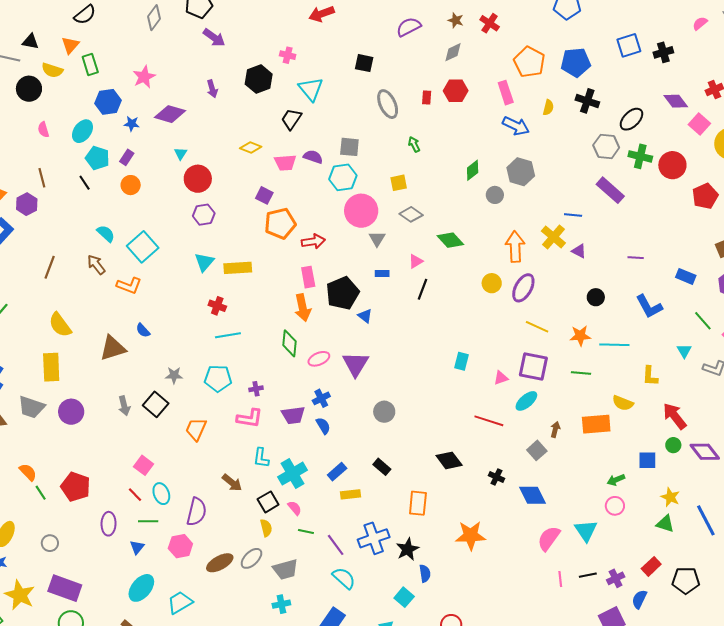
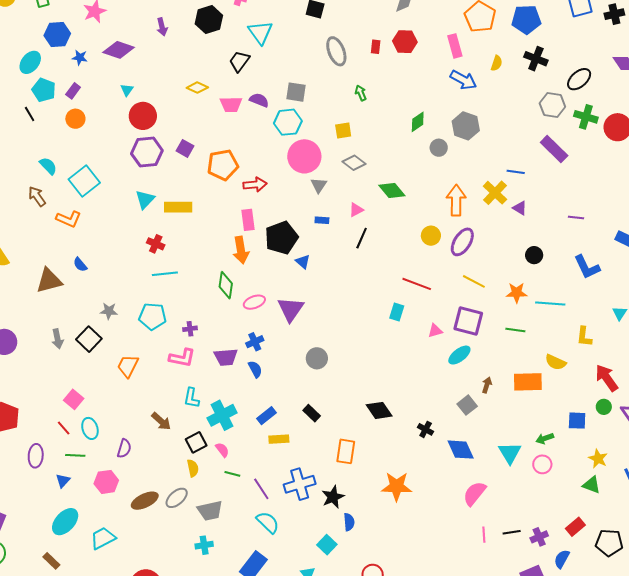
purple square: (264, 195) -> (185, 148), moved
purple hexagon: (204, 215) -> (147, 152), size x1.4
red line: (489, 421) -> (417, 284), moved
purple semicircle: (196, 512) -> (124, 448), size x0.7
cyan triangle: (586, 531) -> (510, 453), moved

